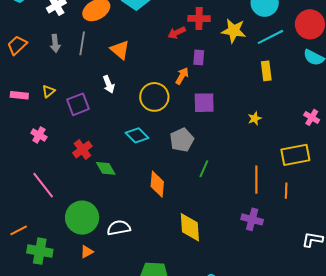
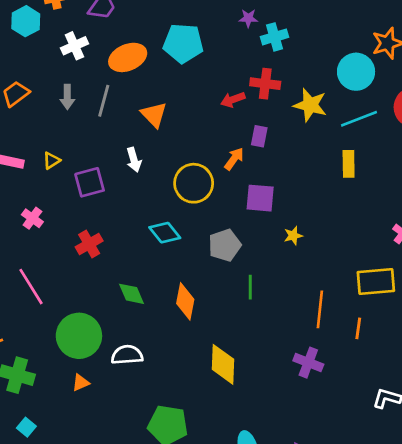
yellow star: (255, 118) -> (293, 236), moved
green diamond: (106, 168) -> (131, 294), moved
green line: (204, 169) -> (250, 287), turned -30

